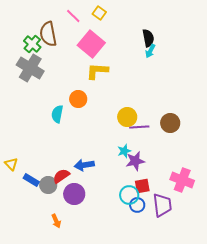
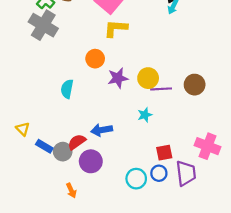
cyan semicircle: (57, 114) -> (67, 89), moved
purple star: (135, 161) -> (118, 78), moved
cyan circle: (129, 195) -> (136, 179), moved

